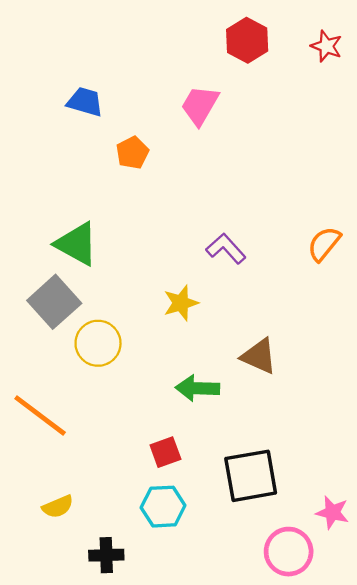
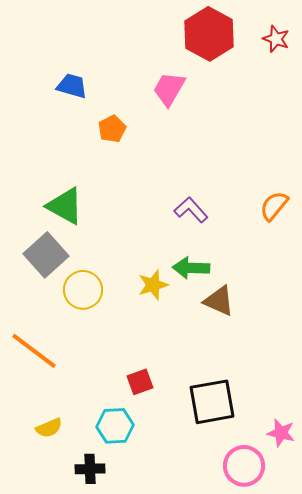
red hexagon: (247, 40) -> (209, 34), size x1.4
yellow star: (181, 303) -> (153, 285), moved
green arrow: (197, 388) -> (191, 268), moved
cyan hexagon: (163, 507) -> (115, 426), moved

